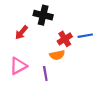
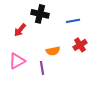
blue line: (85, 36) -> (73, 21), moved
red cross: (65, 39) -> (80, 45), moved

